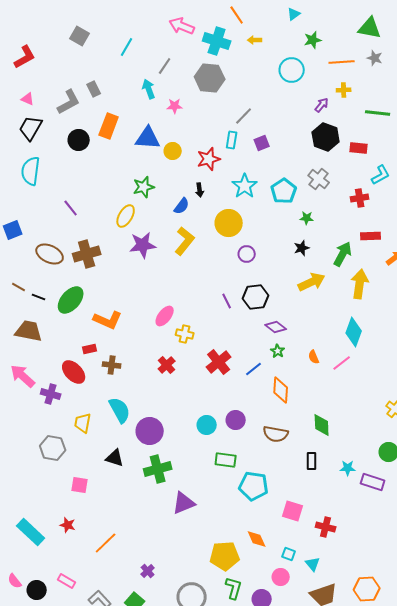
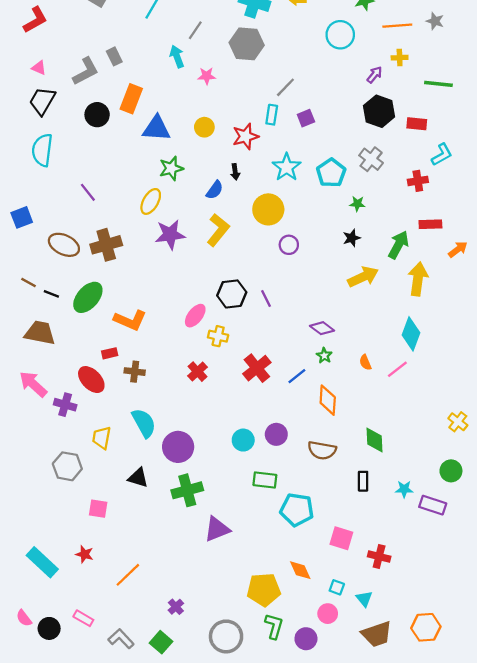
blue triangle: (148, 138) -> (156, 128), moved
black hexagon: (256, 297) -> (232, 294), moved

